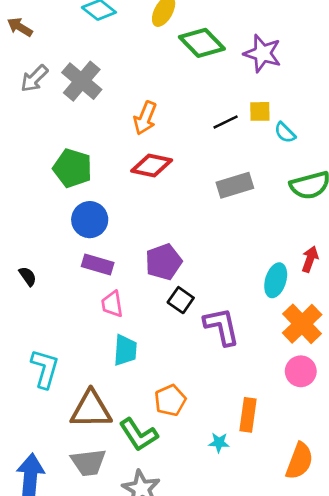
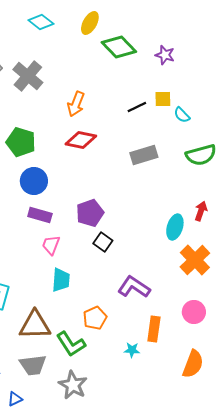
purple star: (262, 53) -> (165, 55), size x0.7
pink trapezoid: (112, 304) -> (51, 245), turned 30
purple L-shape: (222, 326) -> (134, 287), moved, turned -44
pink circle: (301, 371) -> (194, 312), moved

